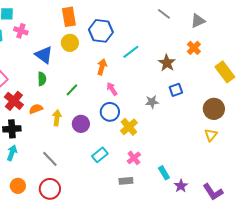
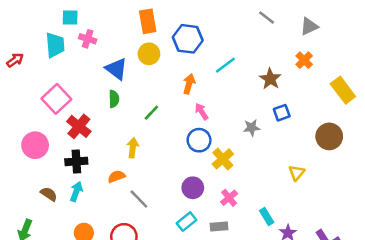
orange semicircle: (36, 109) -> (116, 176), moved
purple circle: (81, 124) -> (193, 188), moved
yellow triangle: (211, 135) -> (297, 173), moved
cyan rectangle: (100, 155) -> (187, 222), moved
gray line: (50, 159) -> (139, 199), moved

